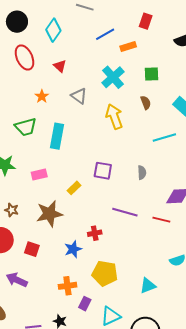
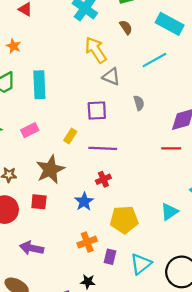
gray triangle: (79, 96) -> (111, 77), moved
purple line: (125, 212) -> (103, 148), moved
red square: (32, 249) -> (39, 202), moved
cyan triangle: (148, 286) -> (169, 212), moved

